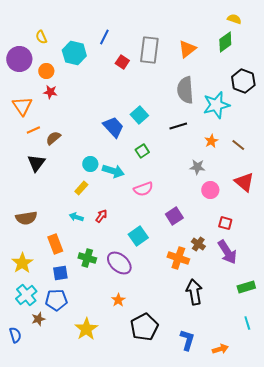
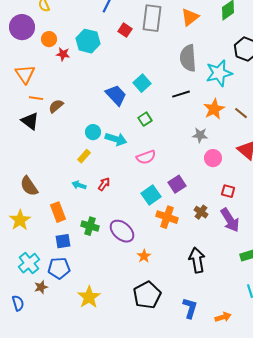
cyan hexagon: (74, 53) -> (88, 41), moved
red star: (50, 92) -> (63, 54), moved
orange line: (33, 130) -> (36, 98), turned 32
orange star: (211, 141) -> (214, 109), size x1.5
black triangle: (36, 163) -> (30, 121), moved, turned -30
brown semicircle: (26, 218) -> (29, 186), turned 65
cyan square: (138, 236) -> (151, 195), moved
orange cross: (178, 258) -> (167, 217), moved
yellow star: (22, 263) -> (20, 220), moved
orange star: (118, 300) -> (144, 256), moved

